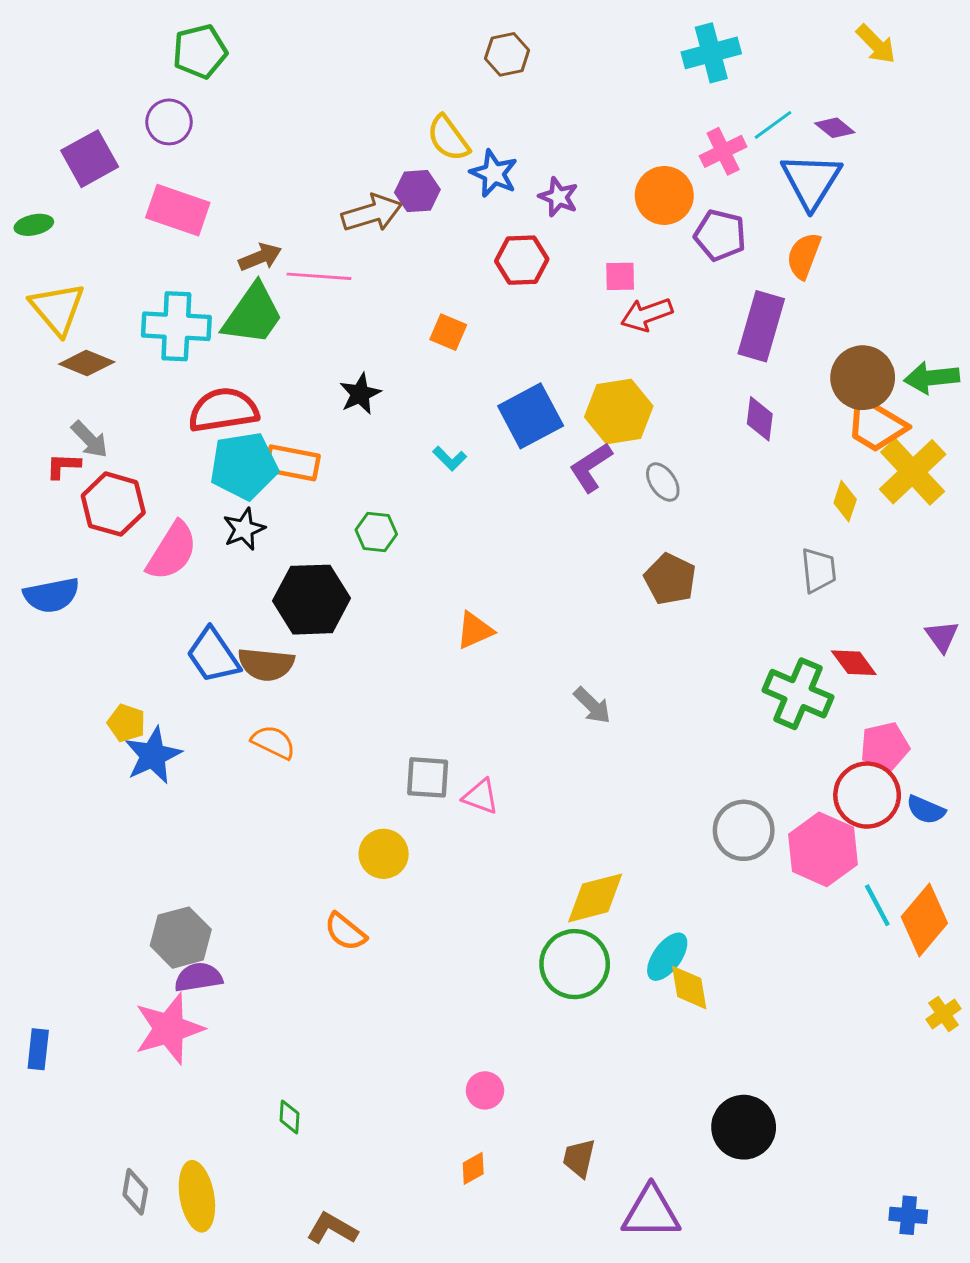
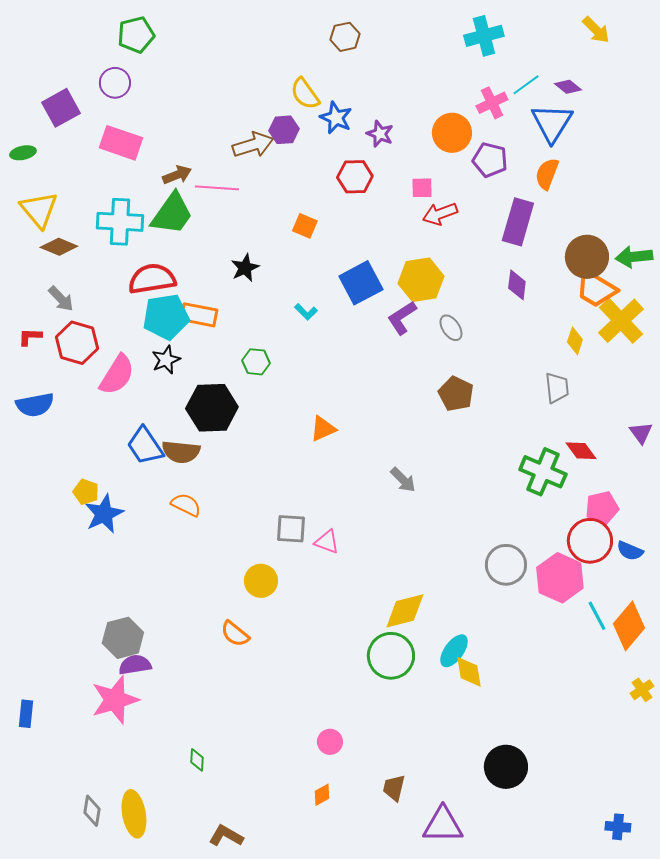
red L-shape: (63, 466) -> (30, 337), moved

